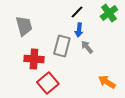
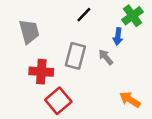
black line: (77, 12) -> (84, 15), moved
blue arrow: (79, 30) -> (118, 36), moved

